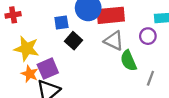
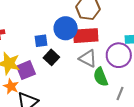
purple circle: (148, 36) -> (119, 55), size x1.6
purple square: (48, 69) -> (26, 70), moved

